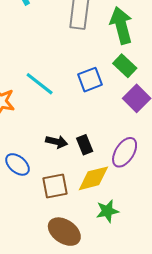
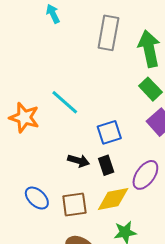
blue square: (90, 80) -> (109, 132), moved
blue ellipse: (17, 164) -> (37, 198), moved

